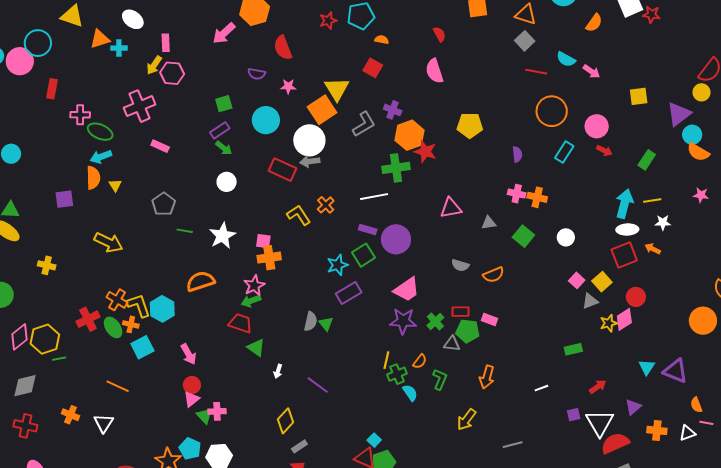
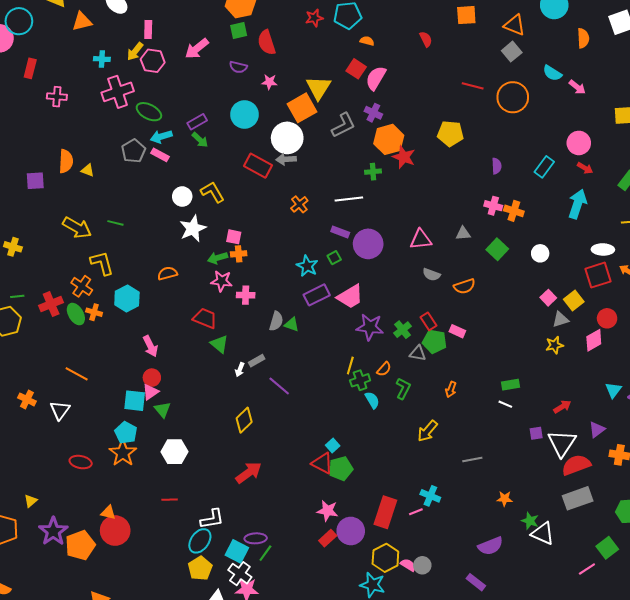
orange semicircle: (594, 23) -> (583, 38), turned -42
pink arrow: (224, 33) -> (197, 49), moved
cyan cross: (119, 48) -> (102, 59), moved
pink semicircle: (434, 71) -> (376, 78), moved, turned 45
red line: (536, 72) -> (473, 86), moved
green square: (224, 104) -> (239, 30), moved
orange circle: (552, 111) -> (513, 97), moved
green ellipse: (100, 132) -> (149, 112), moved
pink rectangle: (160, 146) -> (160, 155), moved
cyan arrow: (101, 157) -> (161, 137), moved
green cross: (396, 168) -> (373, 172), size x0.6
white circle: (227, 182) -> (182, 197), moved
yellow triangle: (115, 185) -> (88, 170), turned -40
gray pentagon: (164, 204) -> (133, 151), moved
cyan arrow: (624, 204) -> (577, 204), moved
pink triangle: (451, 208) -> (421, 239), moved
yellow L-shape: (299, 215) -> (212, 192), moved
green line: (185, 231) -> (115, 223), moved
green square: (364, 255) -> (334, 258), size x0.6
orange cross: (269, 258) -> (239, 254), size x0.7
cyan star: (337, 265) -> (307, 266), turned -30
orange semicircle: (200, 281) -> (167, 273), size x0.7
pink star: (254, 285) -> (222, 281), turned 30
pink trapezoid: (407, 289) -> (350, 296), moved
green arrow: (251, 301) -> (217, 258), moved
yellow L-shape: (139, 305) -> (102, 263), moved
red rectangle: (460, 312) -> (428, 321), turned 54
yellow star: (609, 323) -> (554, 345), moved
green triangle: (326, 324) -> (292, 325), turned -35
cyan square: (142, 347) -> (135, 401), moved, turned 30
green rectangle: (573, 349) -> (511, 385), moved
green line: (59, 359) -> (17, 296), moved
orange arrow: (487, 377) -> (451, 389), size x0.7
white line: (541, 388) -> (505, 404), turned 40
pink cross: (217, 411) -> (246, 295), moved
gray rectangle: (299, 446) -> (257, 361), moved
cyan pentagon: (190, 449) -> (126, 433), moved

